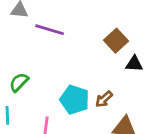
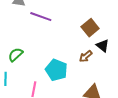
black triangle: (134, 64) -> (103, 46), turned 32
brown arrow: (104, 99) -> (86, 56), moved

